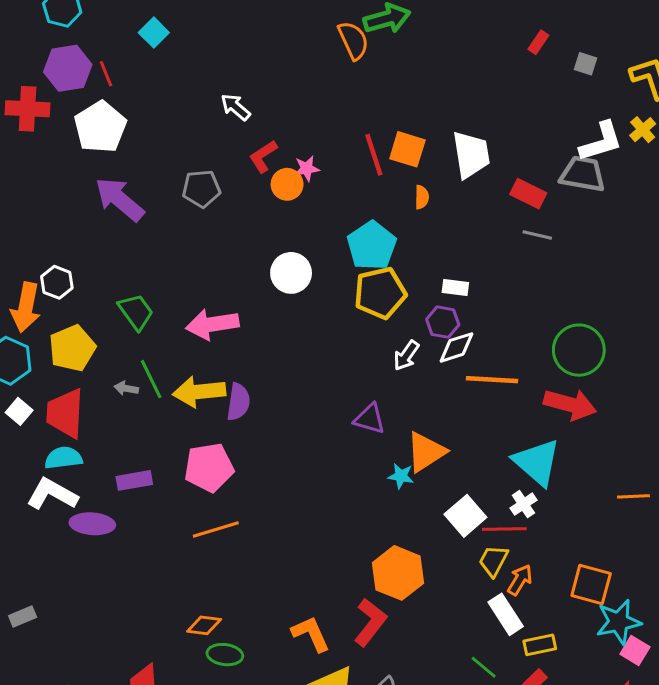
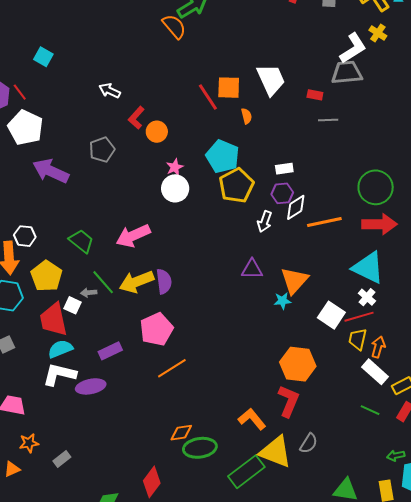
pink star: (307, 168) -> (175, 167), moved
red rectangle: (528, 194) -> (315, 95), size x0.7
white square: (19, 411) -> (72, 305), moved
green ellipse: (225, 655) -> (200, 448), size x1.4

